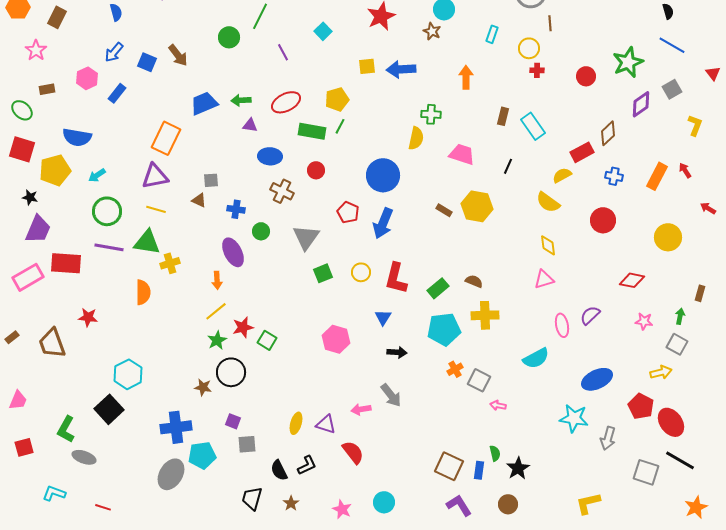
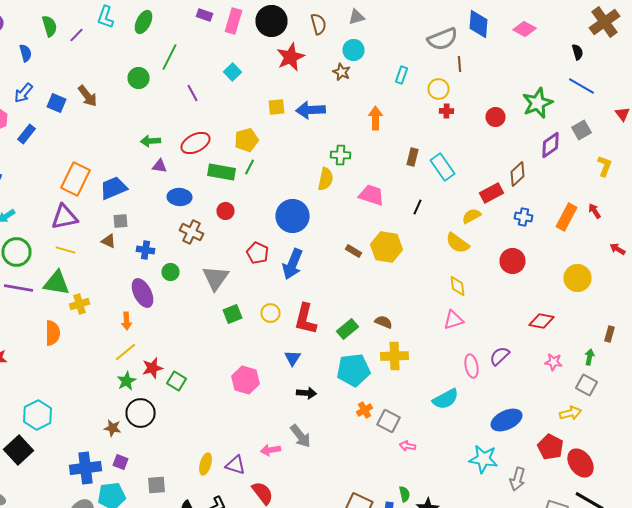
blue trapezoid: (204, 103) -> (114, 188), moved
purple square: (233, 421) -> (120, 462), moved

